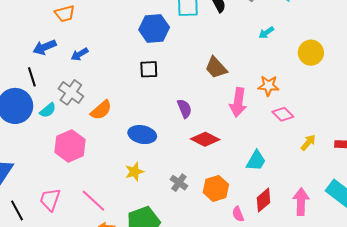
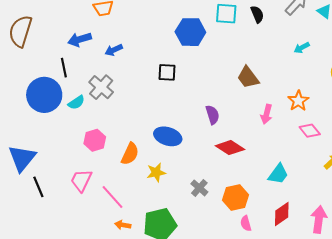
black square: (149, 69) -> (167, 72), moved
orange star: (268, 86) -> (298, 101), turned 30
pink arrow: (238, 102) -> (266, 114), size x0.7
orange semicircle: (101, 110) -> (130, 154), moved, turned -30
pink hexagon: (70, 146) -> (95, 140), size x0.7
pink trapezoid: (50, 200) -> (81, 180), moved
black line: (17, 210) -> (38, 187), moved
pink semicircle: (238, 214) -> (246, 223), moved

